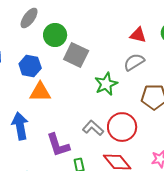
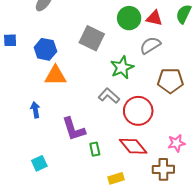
green circle: (55, 35) -> (129, 18), moved
blue arrow: (20, 126) -> (35, 110), size x0.6
gray L-shape: (93, 128) -> (109, 96), moved

